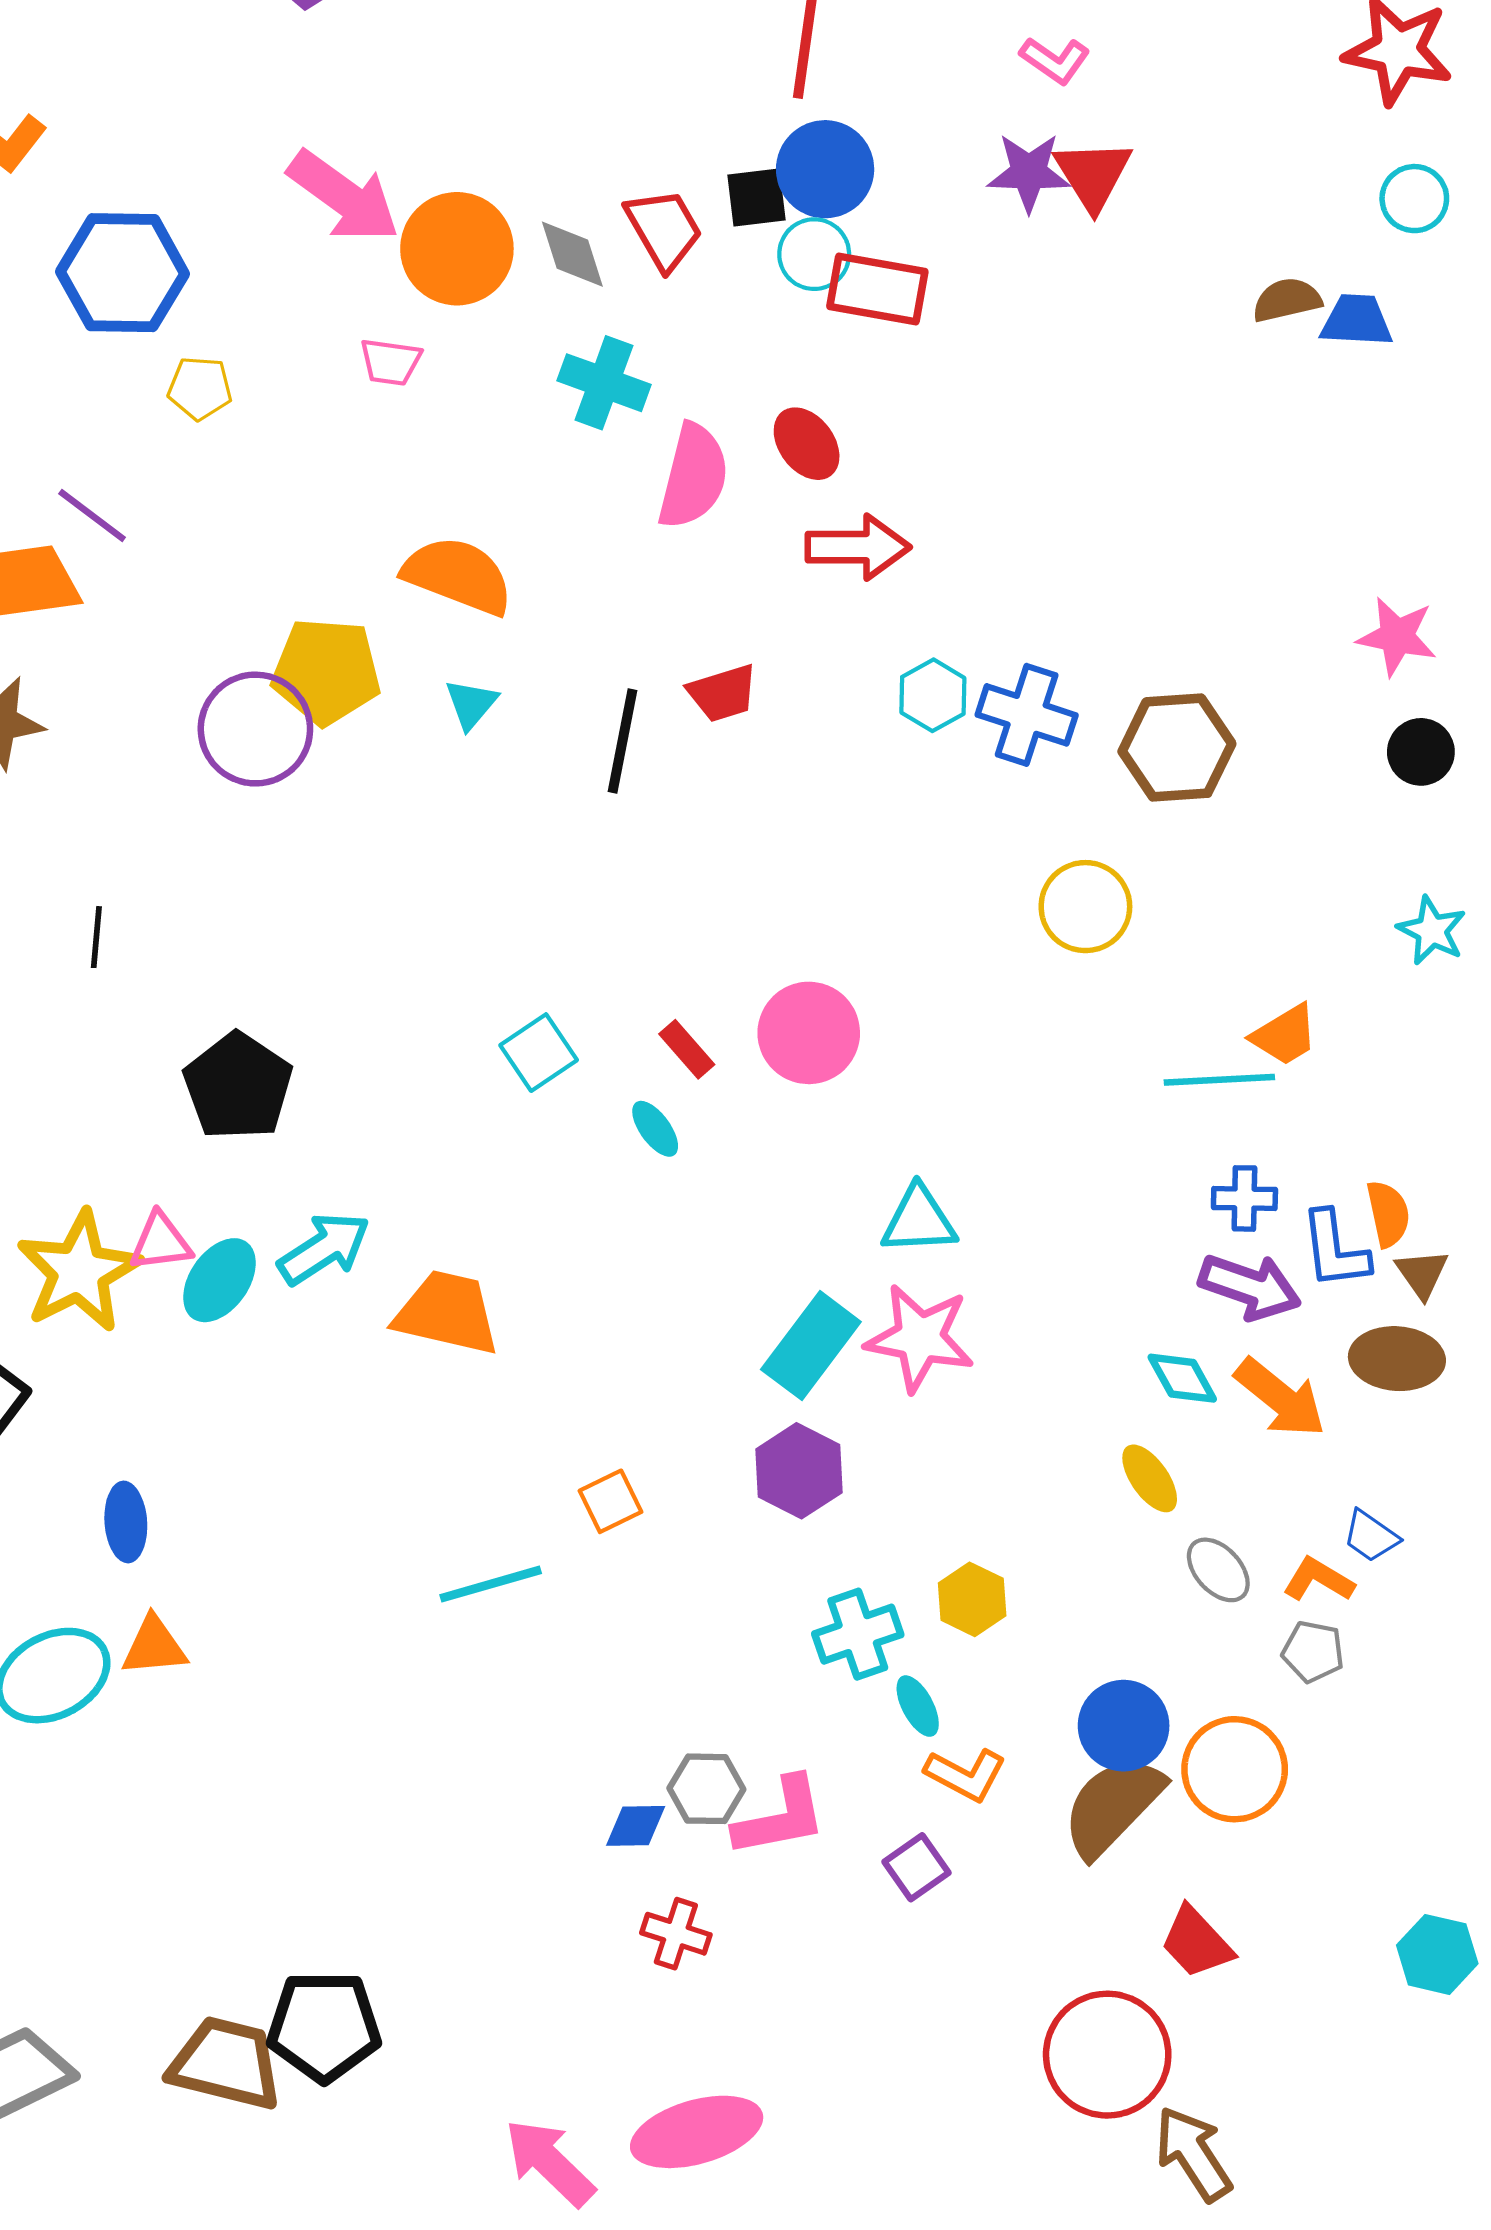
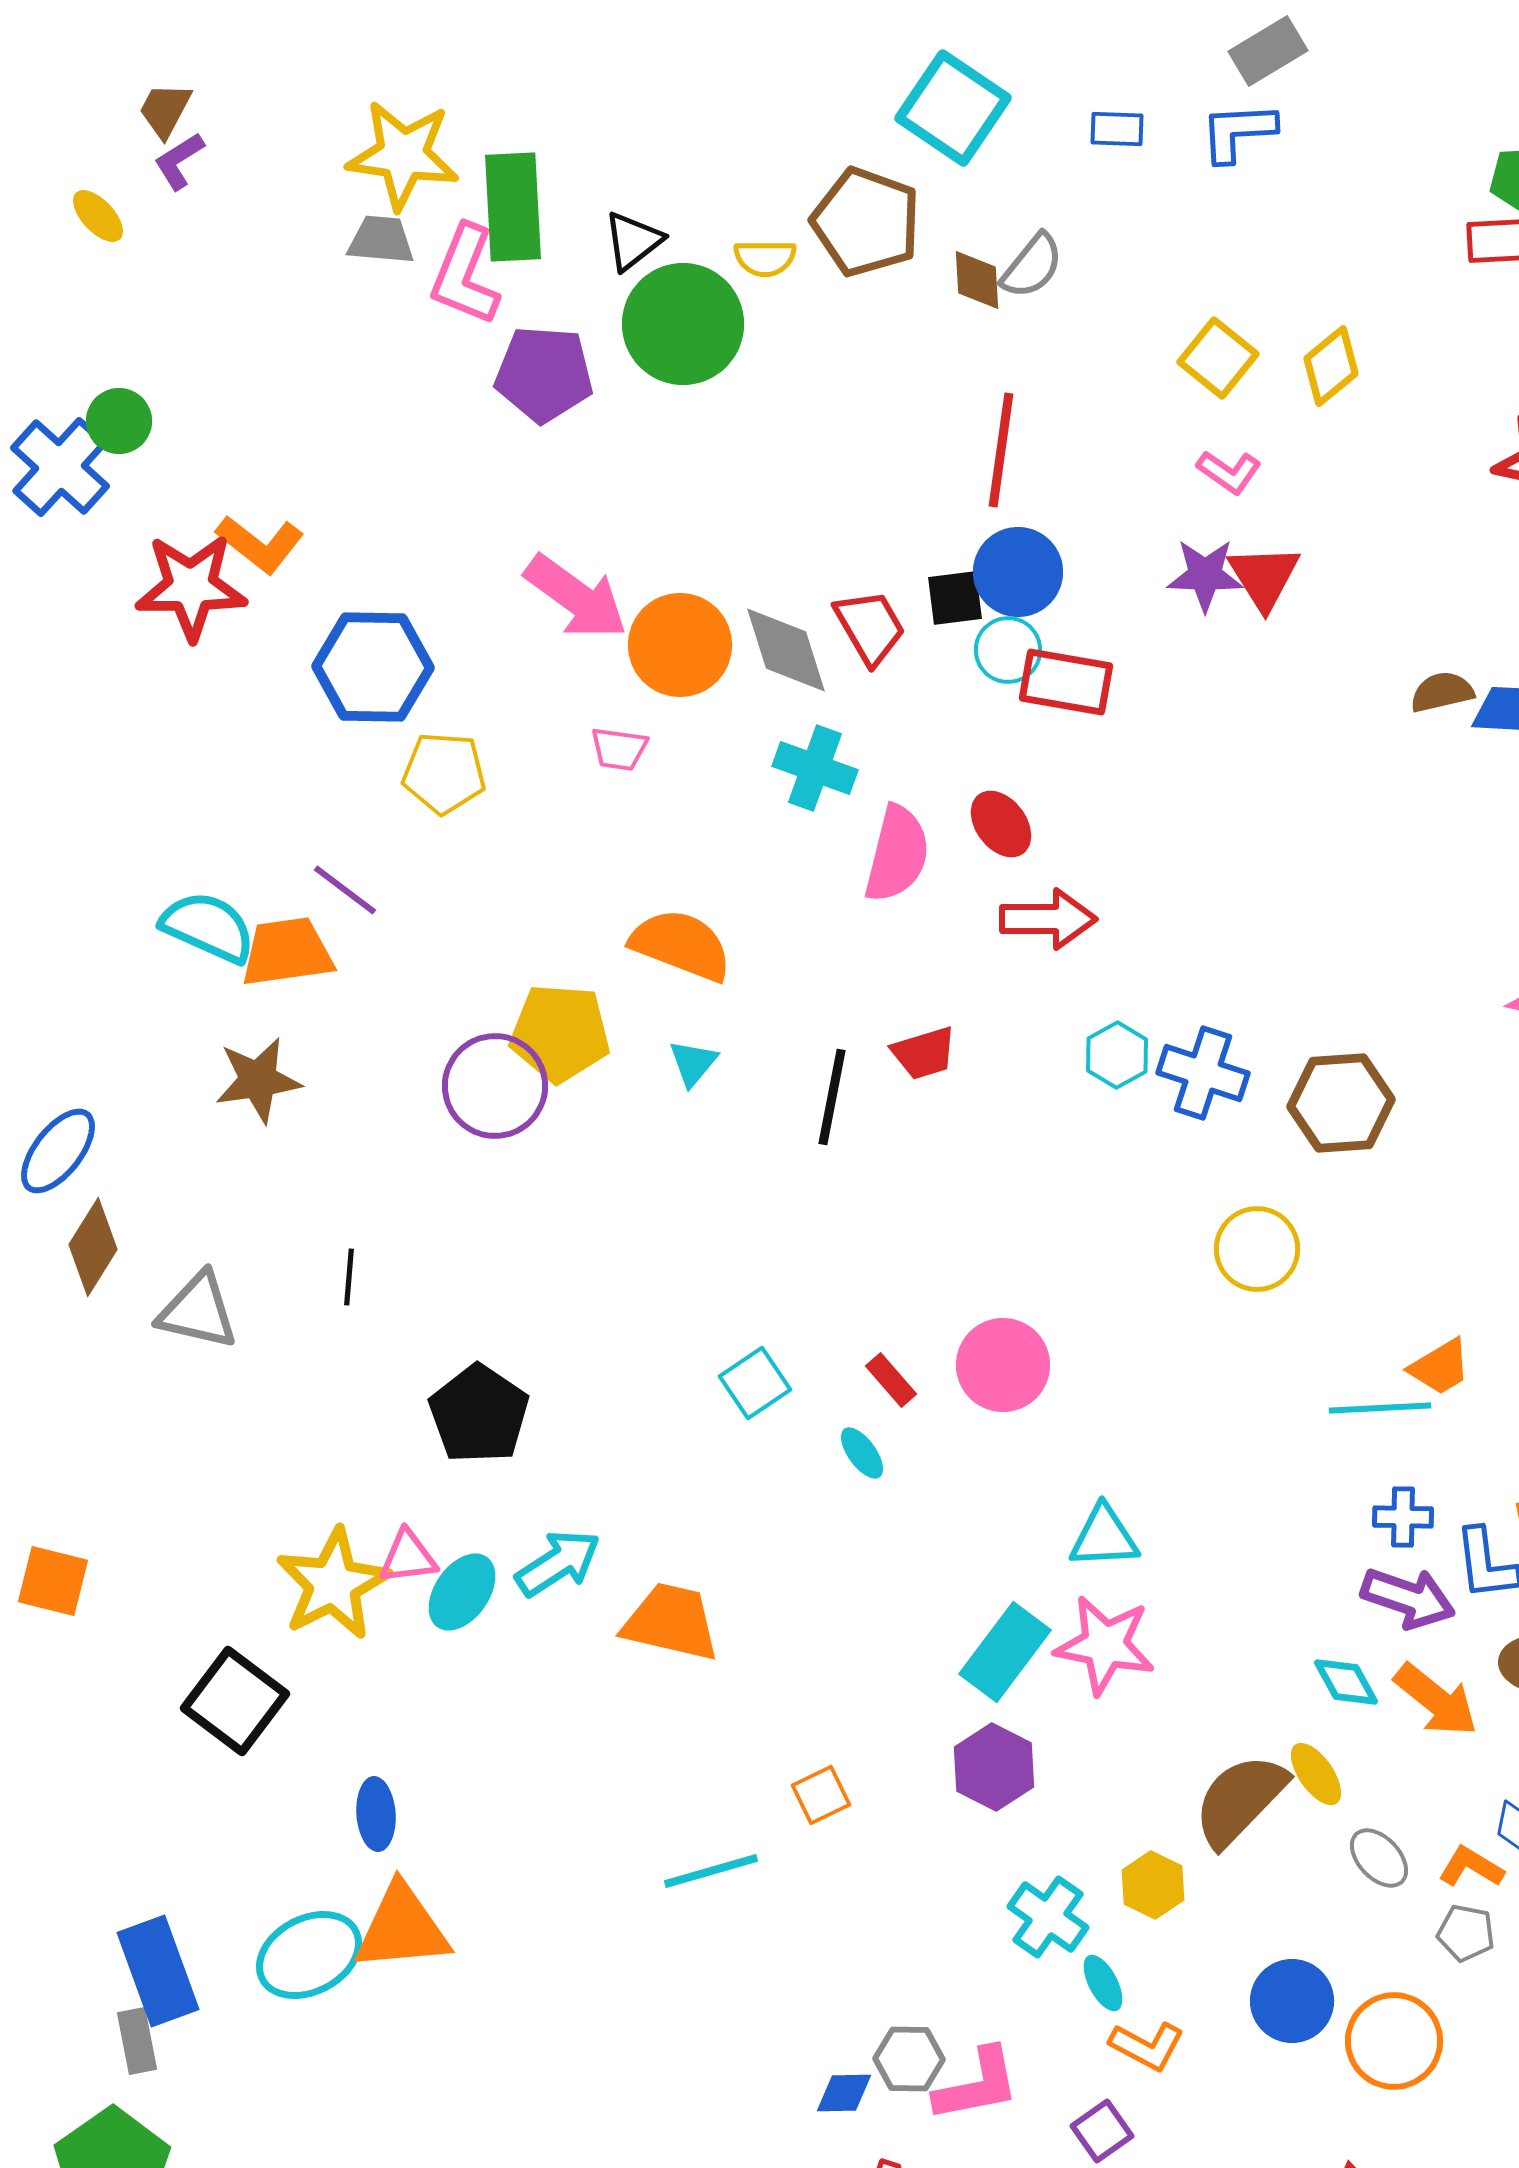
gray diamond: (572, 254) -> (786, 650), size x1.4
yellow pentagon: (200, 388) -> (444, 773), size x1.4
cyan cross: (858, 1634) -> (1048, 1917), turned -36
orange triangle: (154, 1646) -> (402, 1928), size x1.6
brown semicircle: (1113, 1806) -> (1240, 1800), moved

